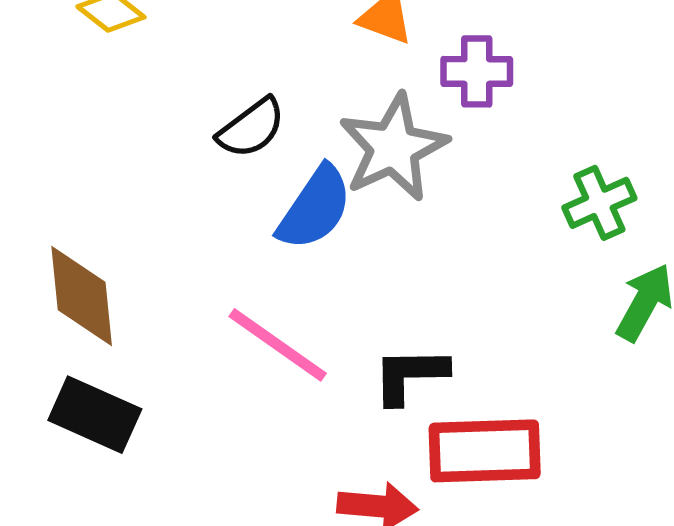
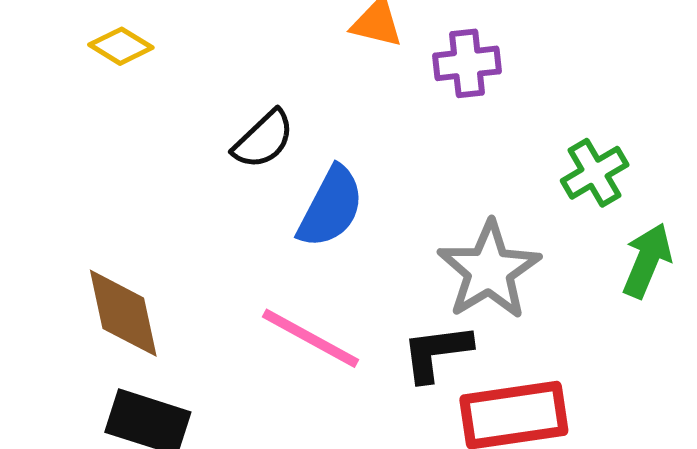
gray star: (393, 148) -> (489, 270), moved

